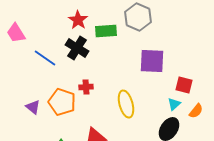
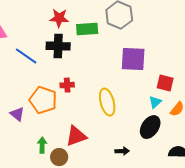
red star: (78, 20) -> (59, 18), turned -30
black cross: (77, 48) -> (58, 46), turned -30
purple triangle: (33, 107) -> (17, 114), moved

